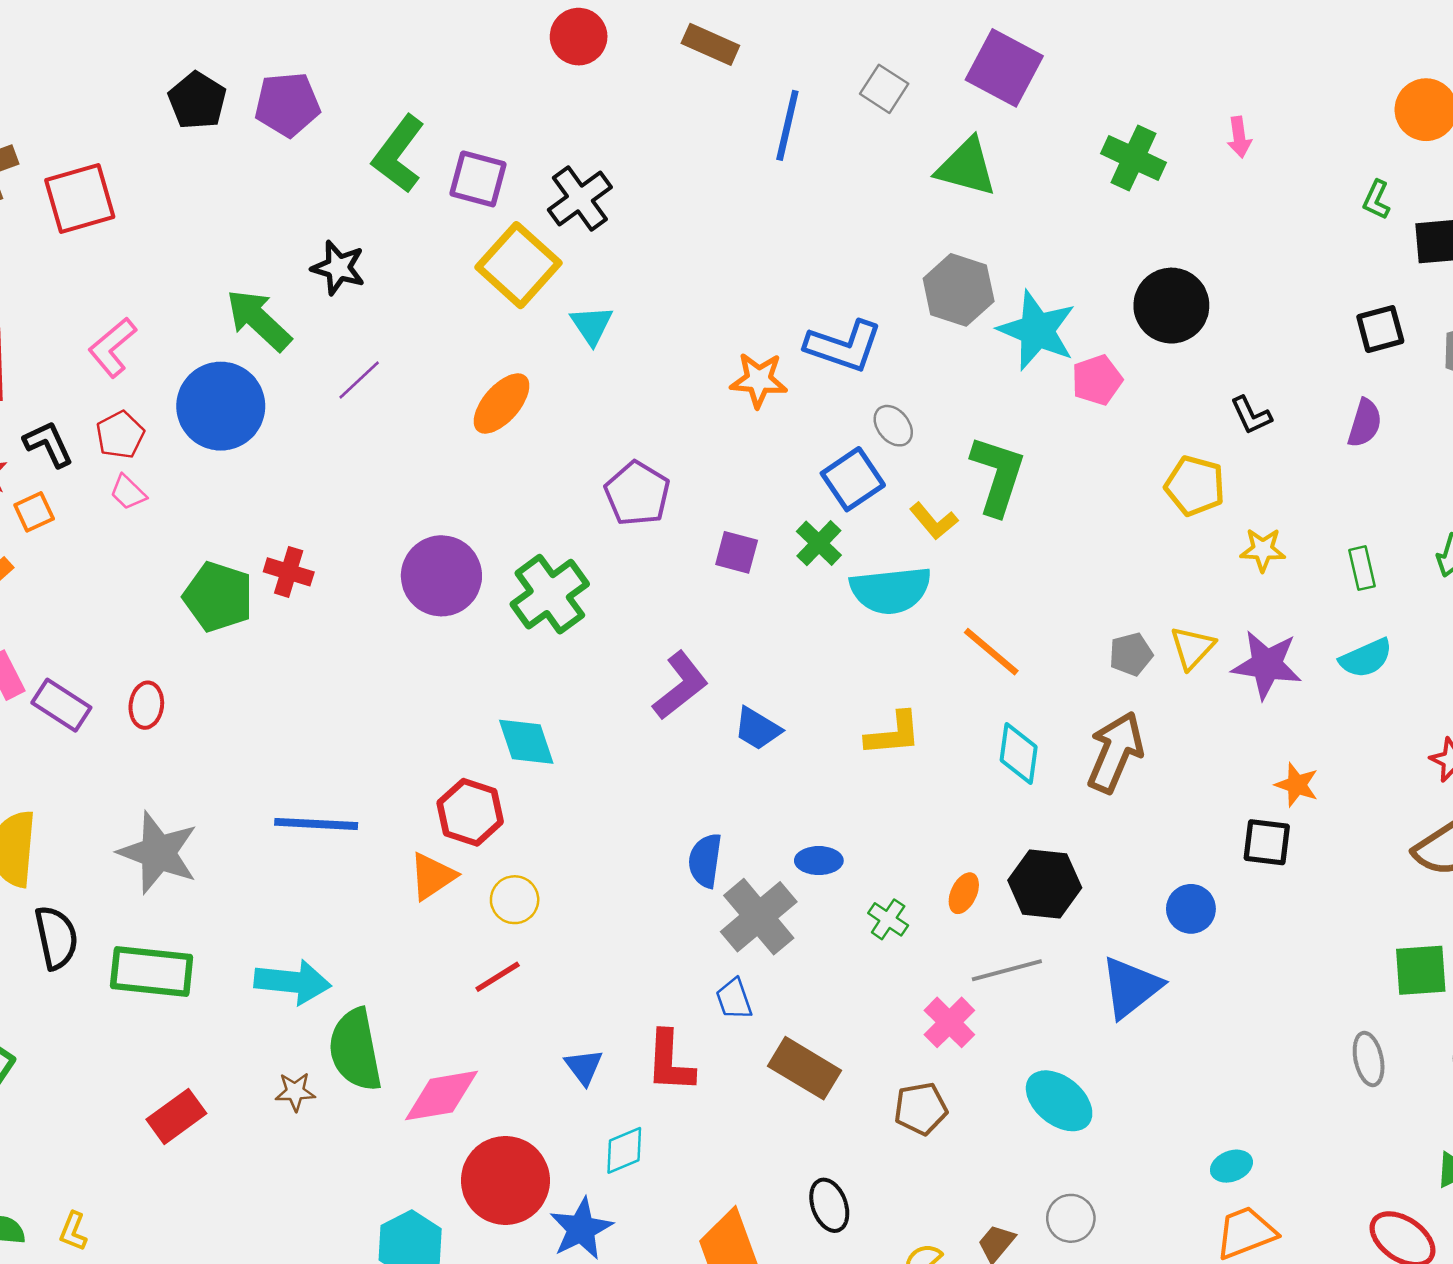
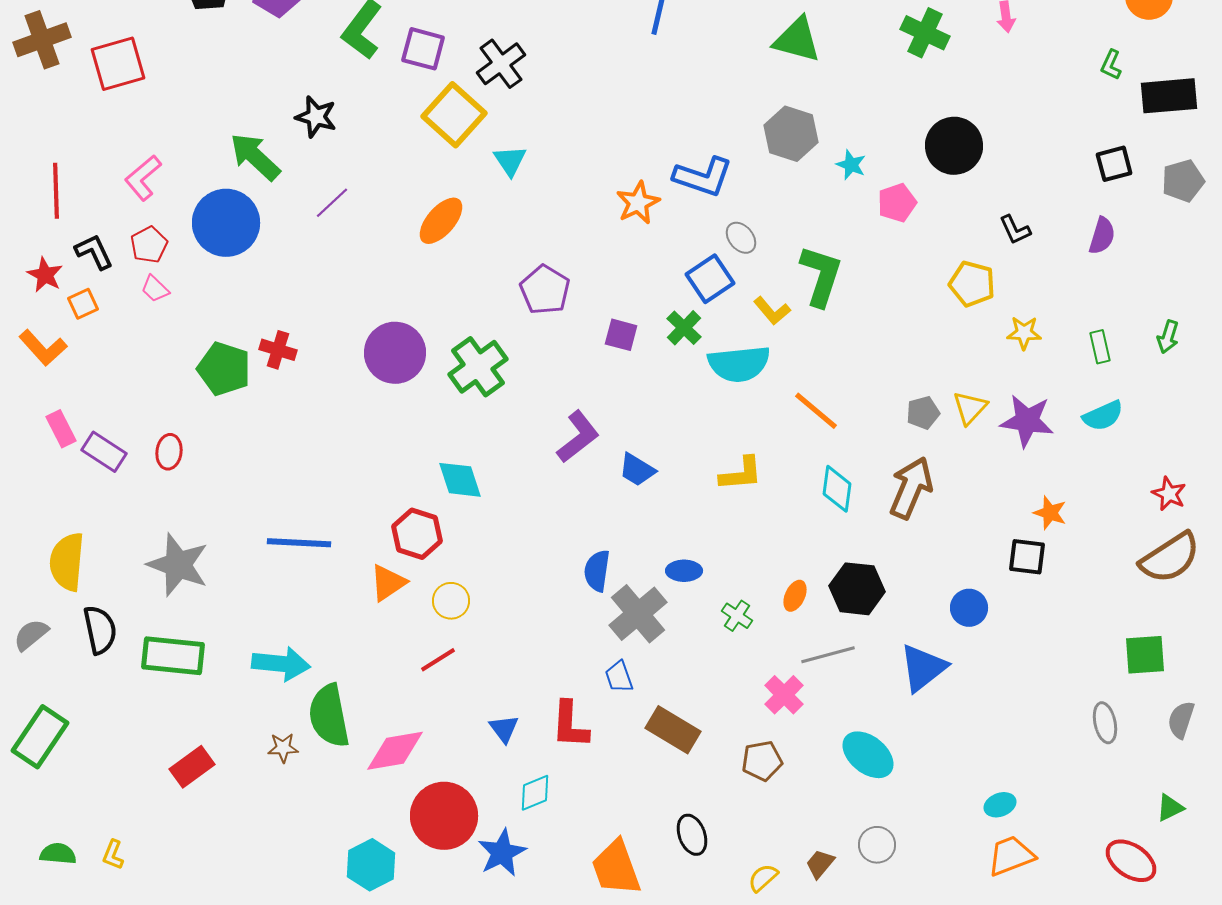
cyan star: (1037, 330) -> (851, 165), size x0.5
orange star: (759, 380) -> (638, 203), turned -30

